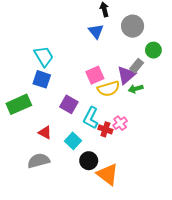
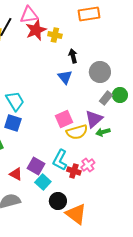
gray rectangle: (137, 66) -> (106, 98), moved
purple square: (69, 104) -> (36, 166), moved

